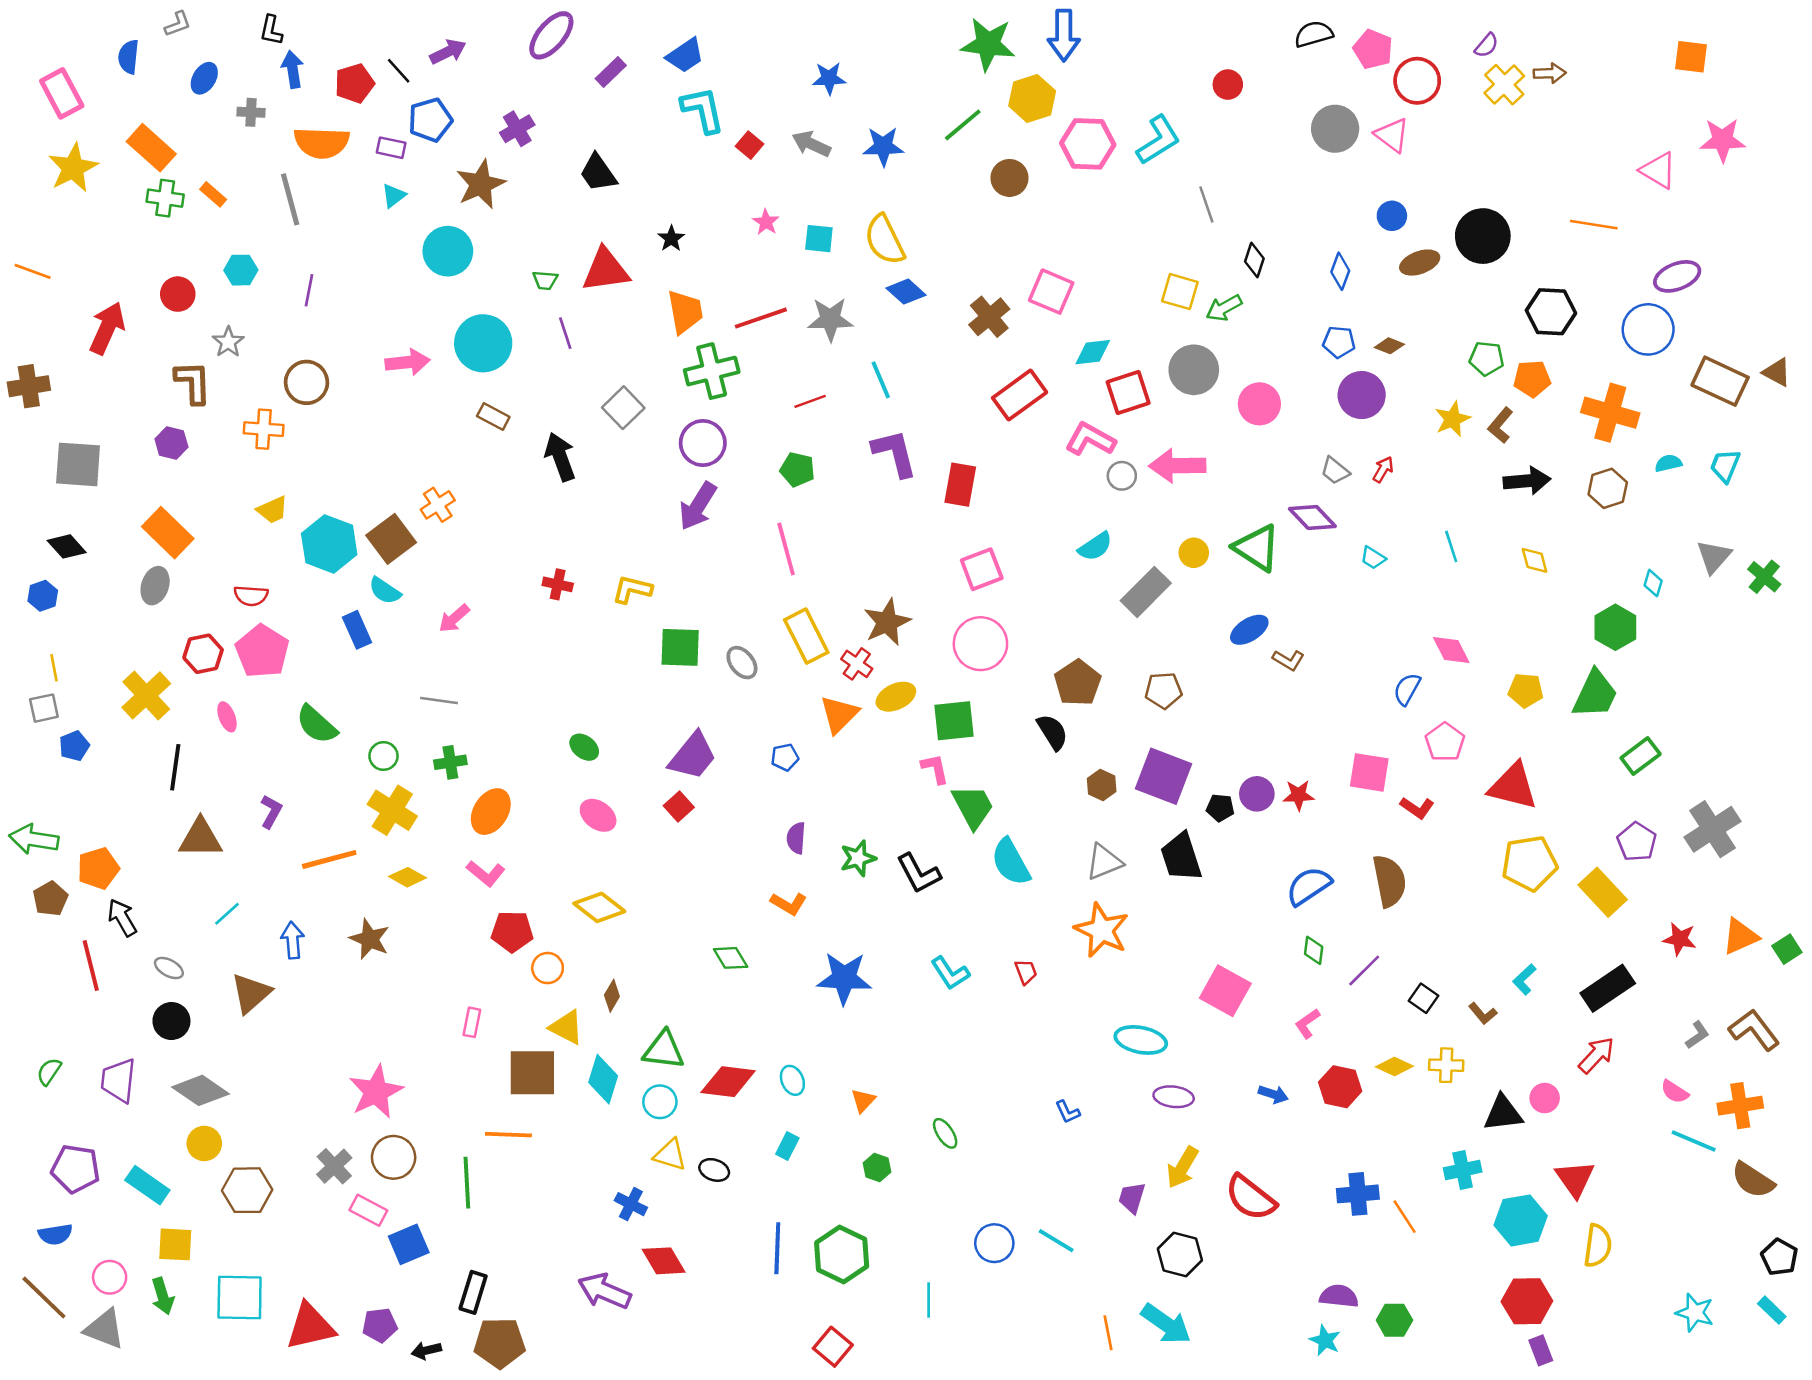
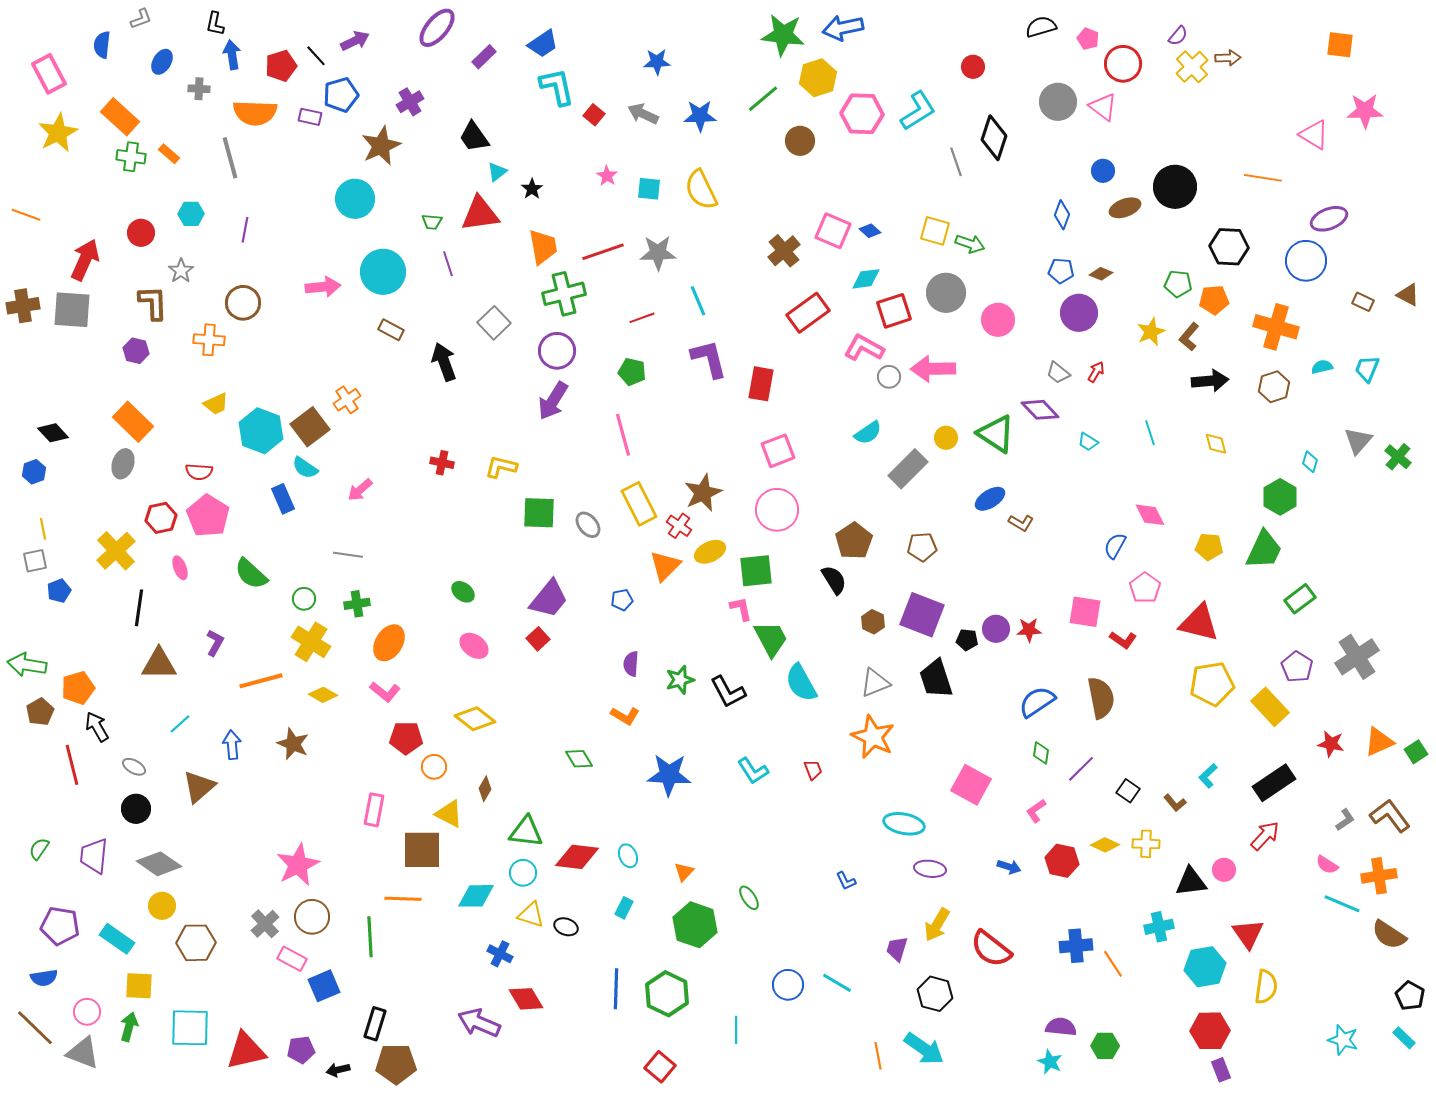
blue arrow: (1064, 35) -> (843, 28), turned 78
pink pentagon: (1373, 49) -> (1088, 39), size x0.7
cyan triangle: (394, 196) -> (497, 172), moved
black diamond: (1254, 260) -> (994, 138), moved, size x1.6
blue diamond: (906, 292) -> (870, 231), moved, size x0.7
green arrow: (1224, 308) -> (970, 244), turned -132
brown rectangle: (1720, 381) -> (1363, 302), size x0.5
gray square: (78, 464) -> (72, 310), moved
pink rectangle: (472, 1022) -> (374, 810), size x1.4
cyan diamond: (603, 1079) -> (476, 896), moved, turned 72
green hexagon: (877, 1167) -> (695, 925), size x2.0
green arrow: (163, 1296) -> (129, 1027), turned -148

